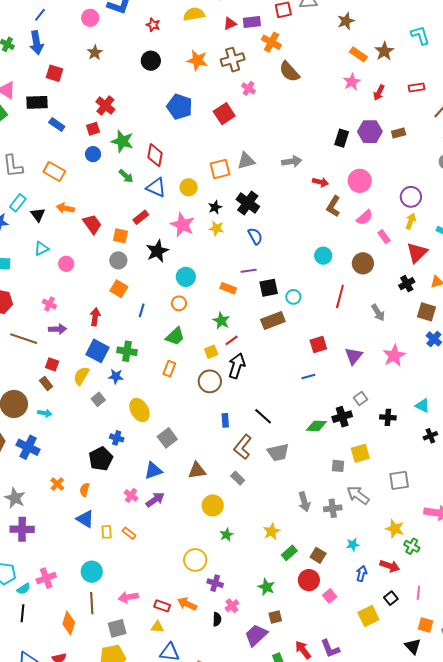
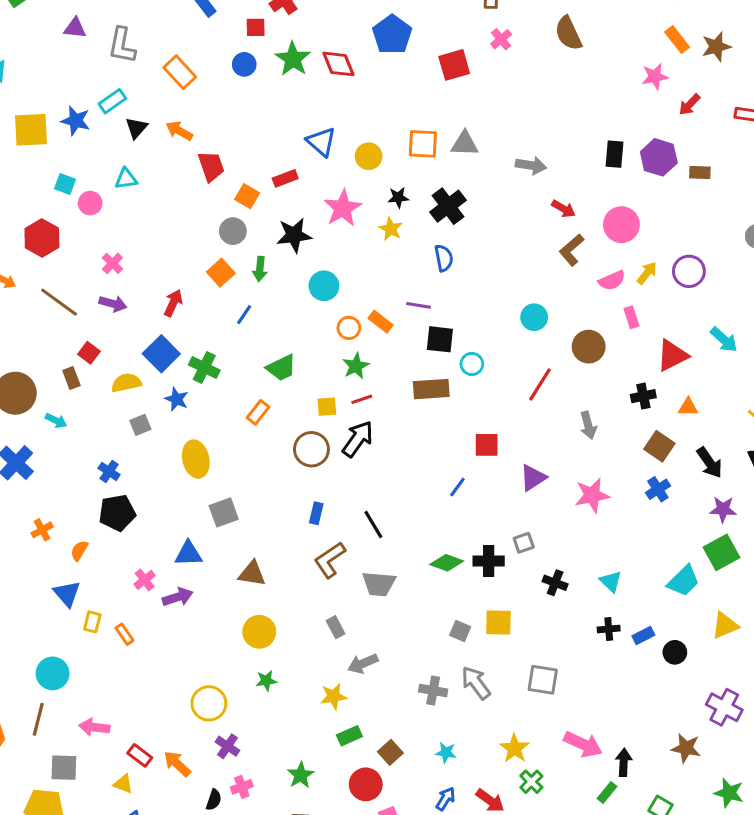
black rectangle: (342, 138) -> (614, 154), turned -30
red diamond: (155, 155) -> (339, 64), moved, turned -50
green arrow: (126, 176) -> (260, 269), moved, turned 35
yellow arrow: (411, 221) -> (647, 273), moved
pink circle: (66, 264) -> (90, 203), moved
orange circle: (179, 303) -> (349, 328), moved
yellow semicircle: (81, 376) -> (126, 383), turned 30
blue line: (308, 377) -> (457, 487), turned -56
blue cross: (117, 438) -> (109, 471), moved
gray rectangle: (238, 478) -> (336, 627), moved
gray arrow: (304, 502) -> (363, 664), moved, turned 66

